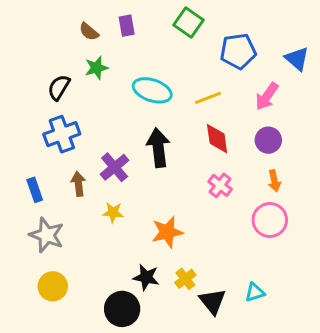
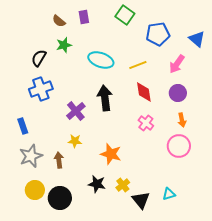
brown arrow: (78, 184) -> (59, 160), moved
orange star: (167, 232) -> (111, 154), turned 30
gray star: (47, 235) -> (31, 156), turned 30
black circle: (122, 309) -> (60, 198), moved

